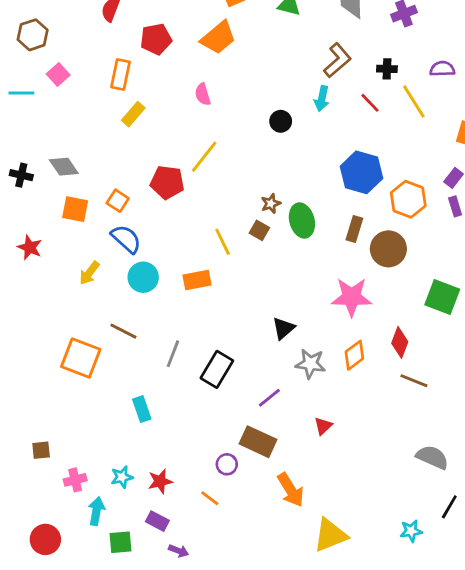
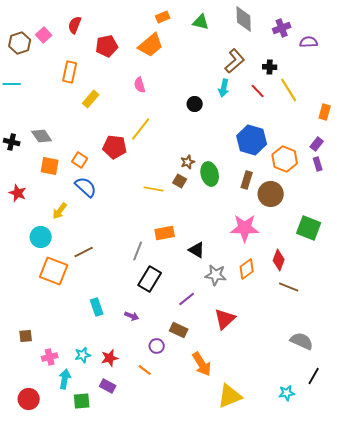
purple semicircle: (442, 69) -> (309, 42), moved
pink square: (58, 75) -> (44, 35), moved
orange rectangle: (120, 75) -> (70, 72), moved
yellow line: (223, 242) -> (154, 189), turned -54
cyan circle: (143, 277) -> (41, 237), moved
orange rectangle: (197, 280) -> (165, 233), moved
black triangle: (284, 328) -> (197, 250), turned -48
brown line: (123, 331) -> (84, 252), turned -54
gray line: (173, 354) -> (138, 251), moved
red triangle: (323, 426) -> (225, 319), size x1.6
brown rectangle: (258, 442) -> (179, 330), size x0.7
purple arrow: (179, 551) -> (132, 316), moved

